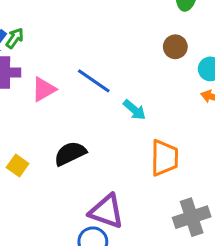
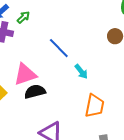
green arrow: (15, 38) -> (23, 17), moved
pink triangle: (44, 89) -> (25, 74), moved, size x1.4

